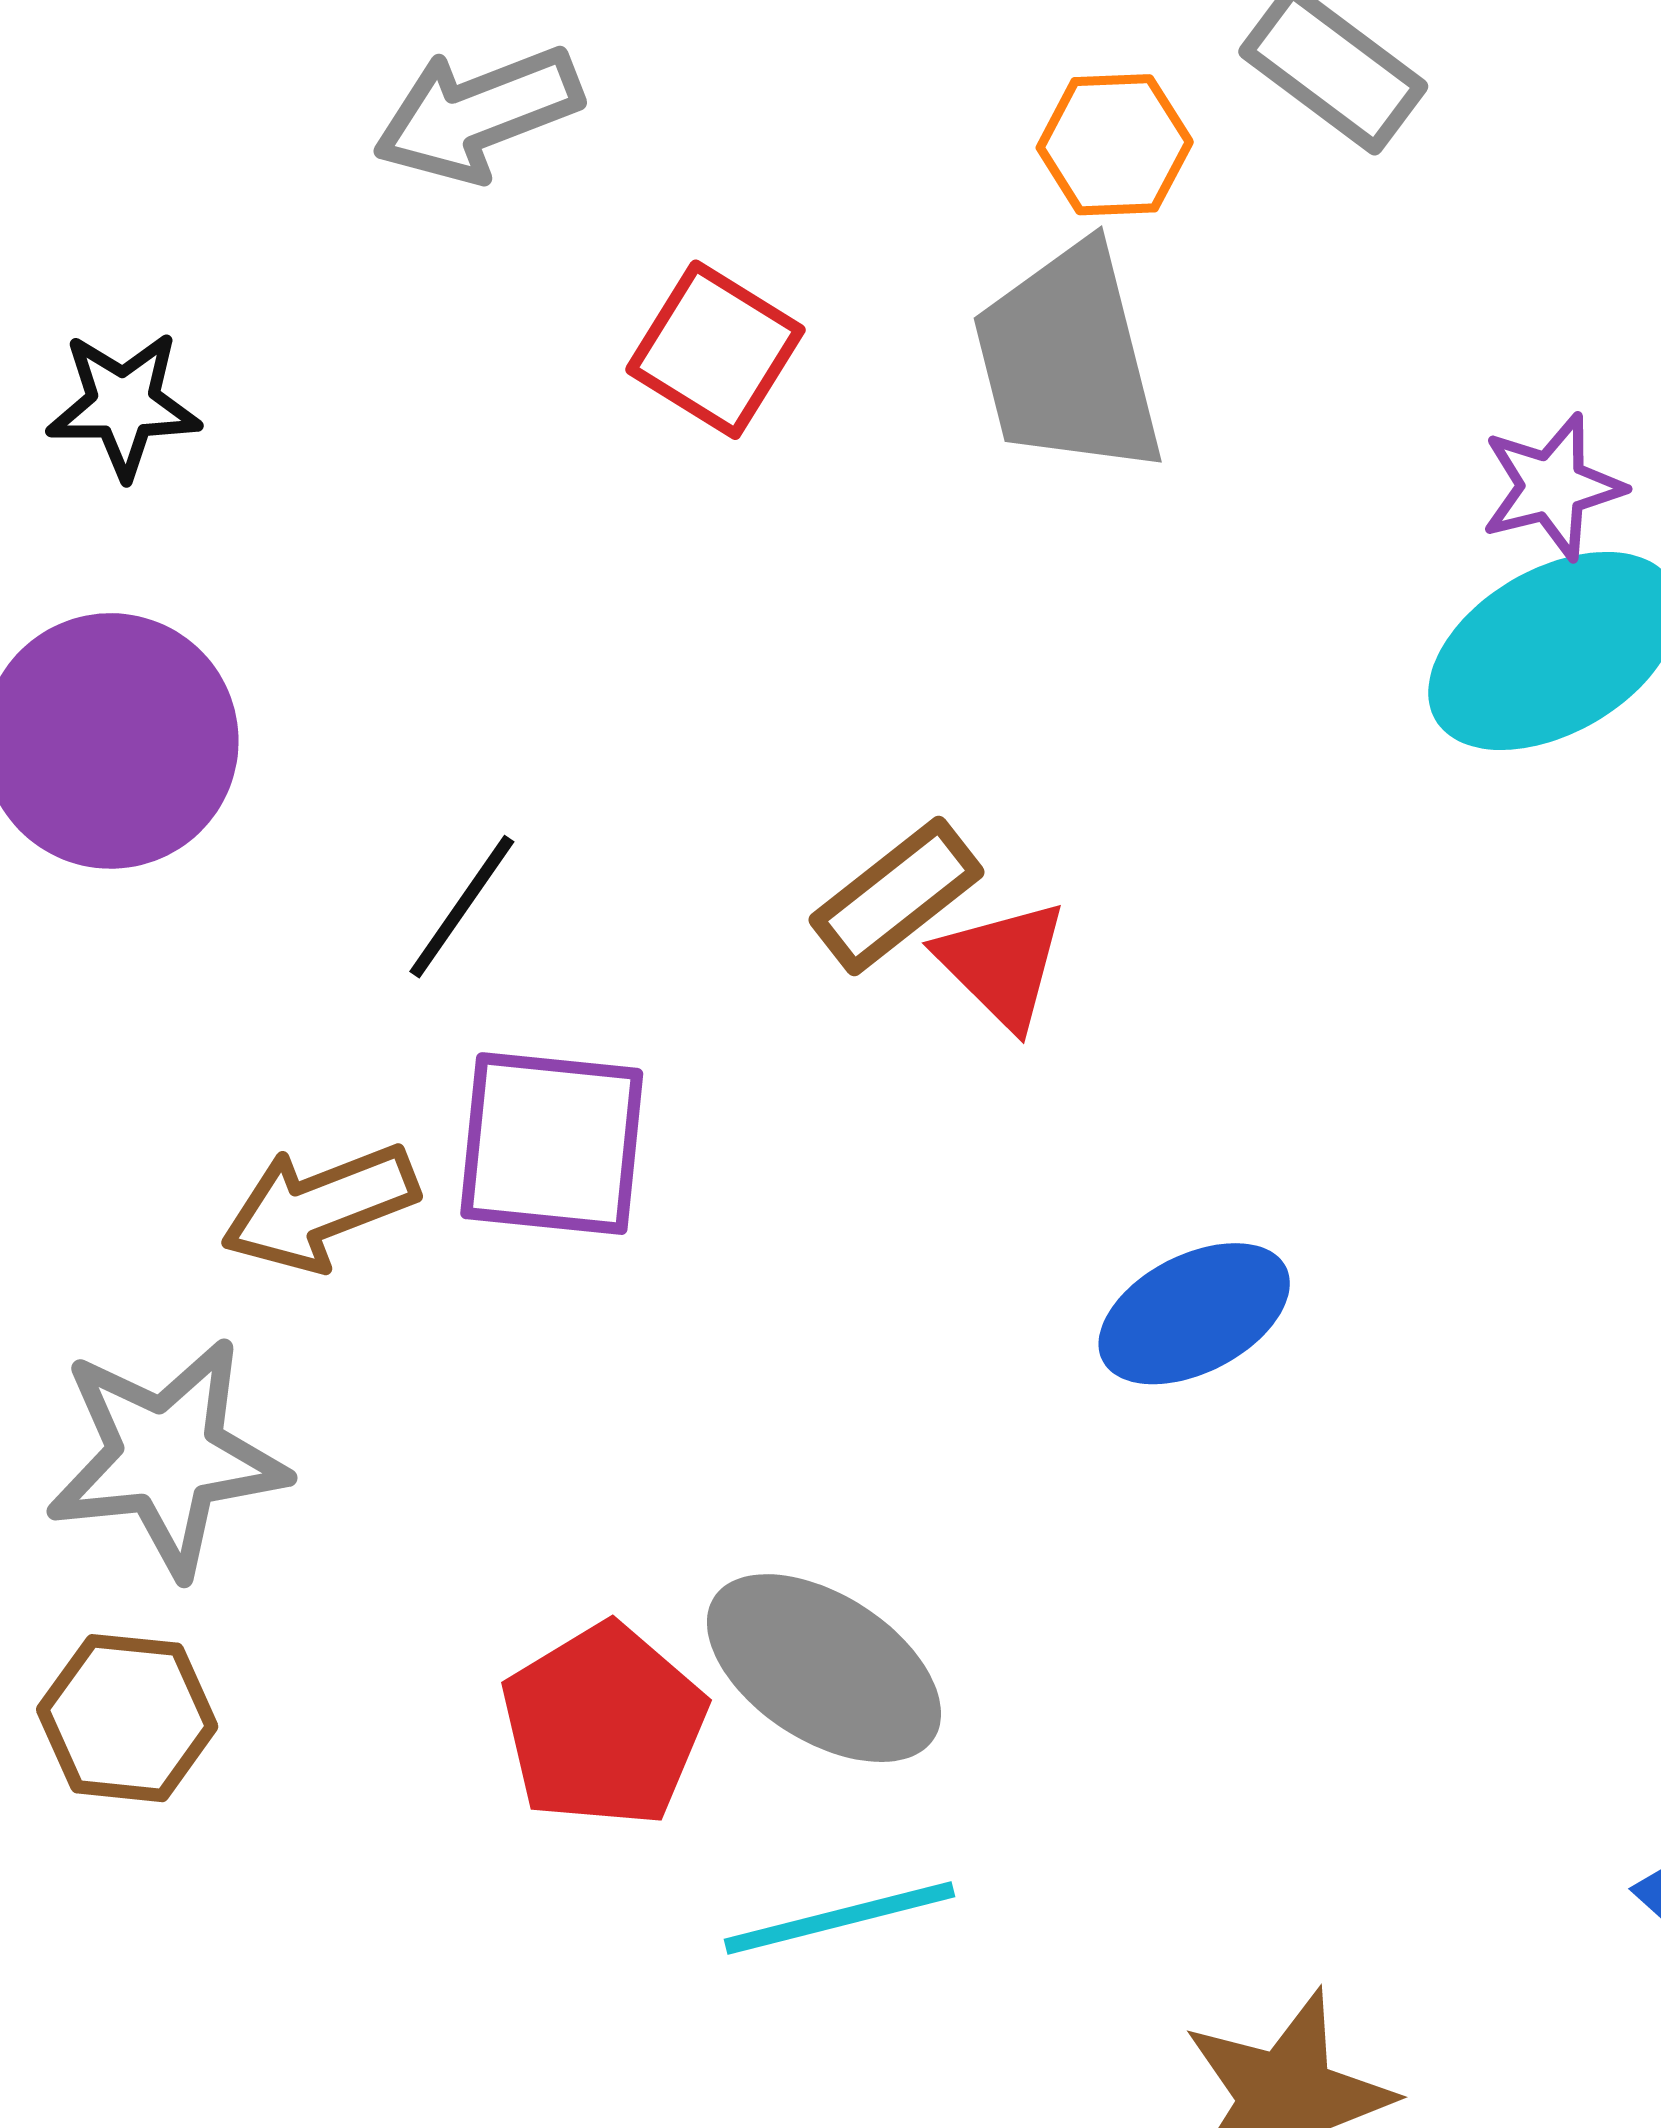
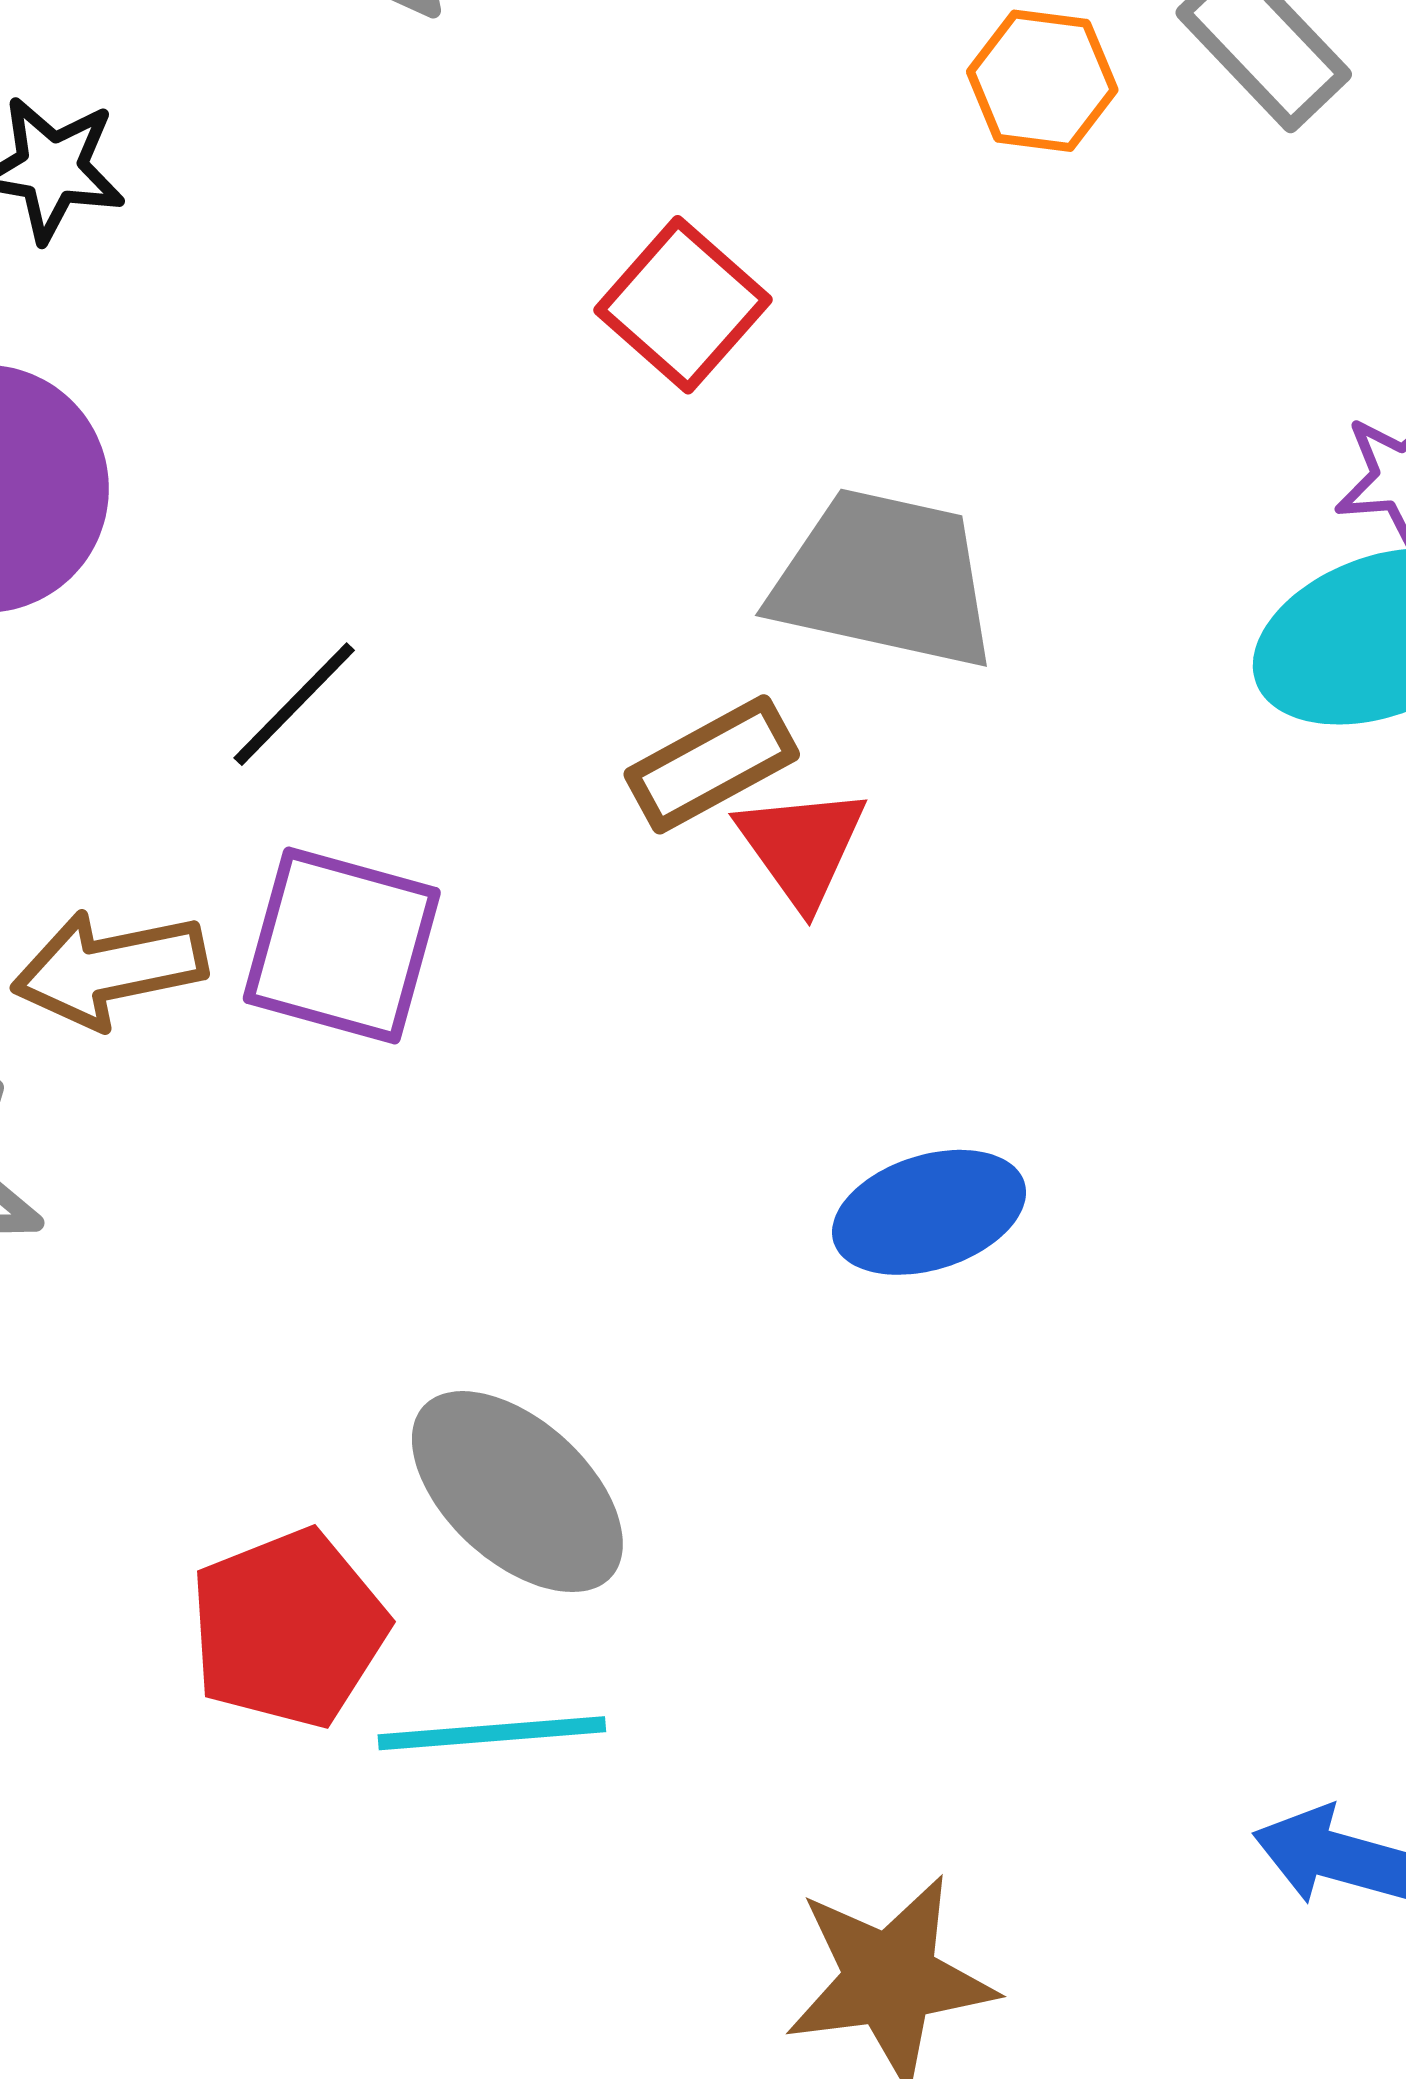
red square: (715, 350) -> (683, 305), moved
gray trapezoid: (1068, 360) -> (884, 579), moved, turned 107
red pentagon: (604, 1725) -> (288, 1628), moved

